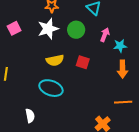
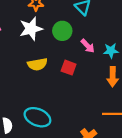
pink arrow: (105, 35) -> (88, 46), moved, turned 112
cyan ellipse: (51, 88) -> (37, 117), moved

